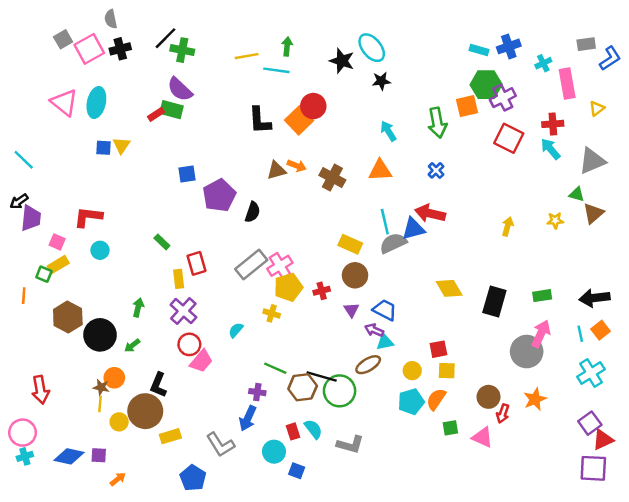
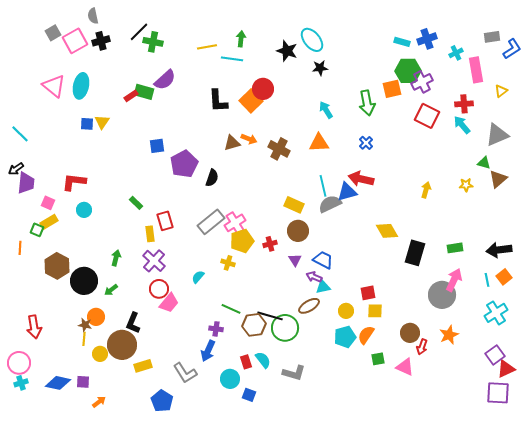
purple semicircle: (180, 89) -> (165, 80), moved, turned -85
yellow diamond: (449, 288) -> (387, 231), moved

